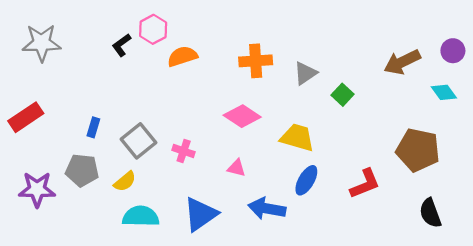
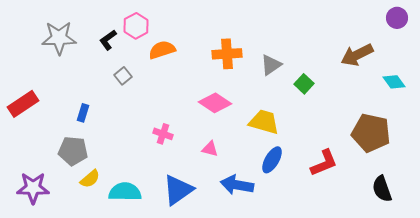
gray star: (42, 43) -> (59, 38), moved
purple circle: (453, 51) -> (397, 18), moved
gray square: (138, 141) -> (123, 76), moved, size x0.6
yellow semicircle: (125, 181) -> (90, 179), moved
purple star: (37, 189) -> (33, 188), moved

